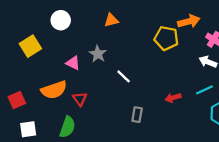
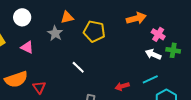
yellow pentagon: (166, 38) -> (94, 31), moved
gray star: (98, 54) -> (55, 33), moved
pink triangle: (73, 63) -> (27, 47), moved

